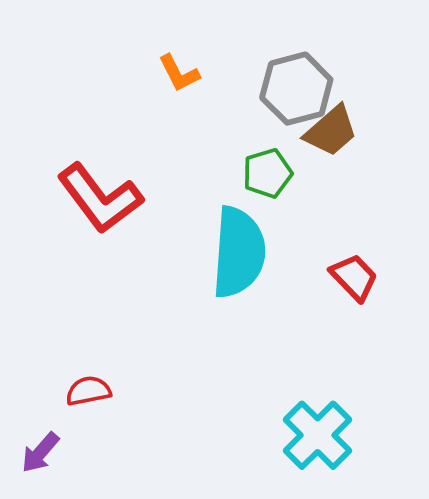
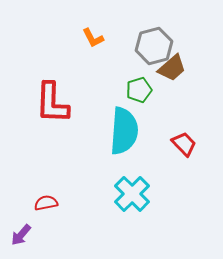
red L-shape: (100, 198) -> (52, 103), turned 39
cyan cross: (318, 435) -> (132, 194), moved

